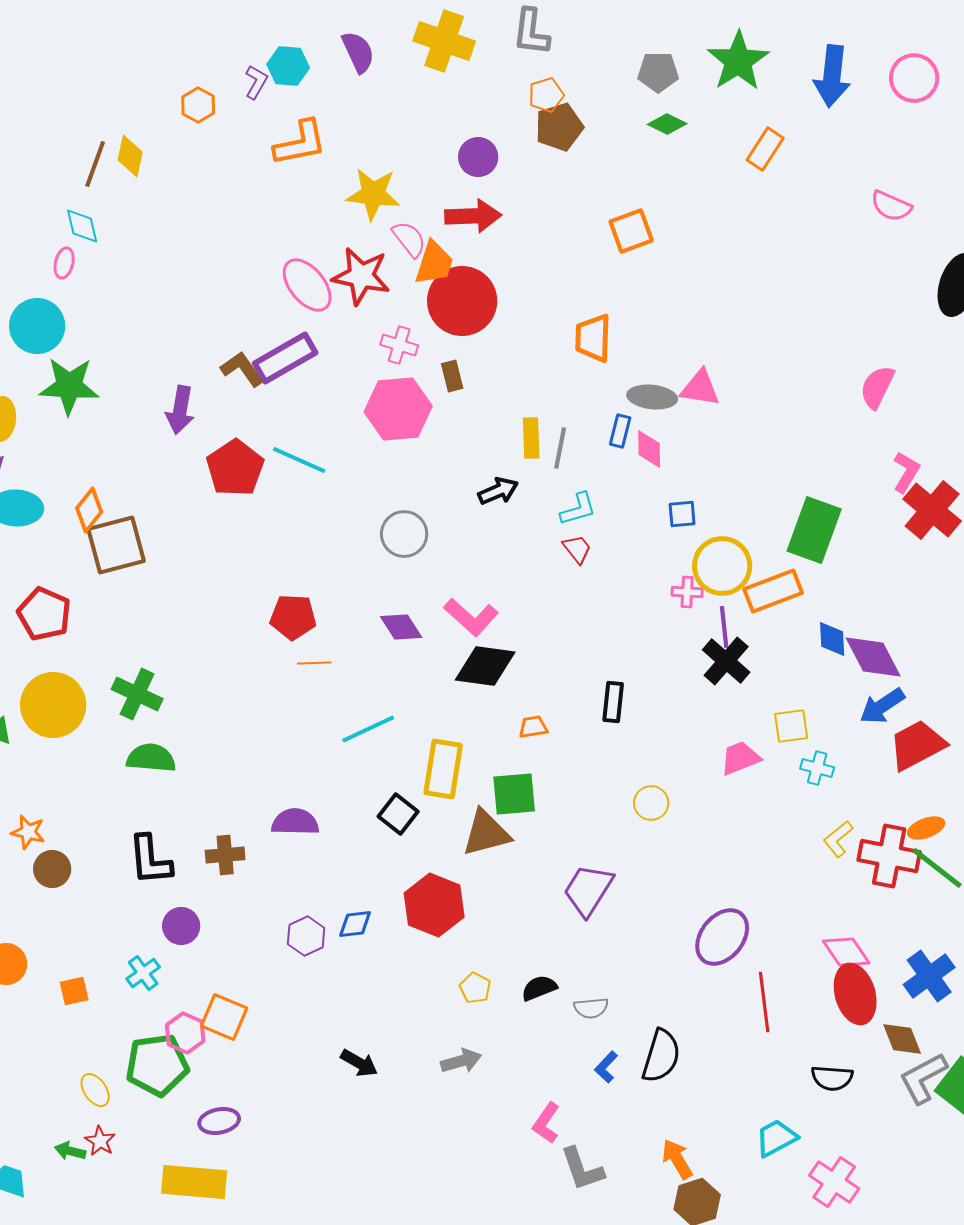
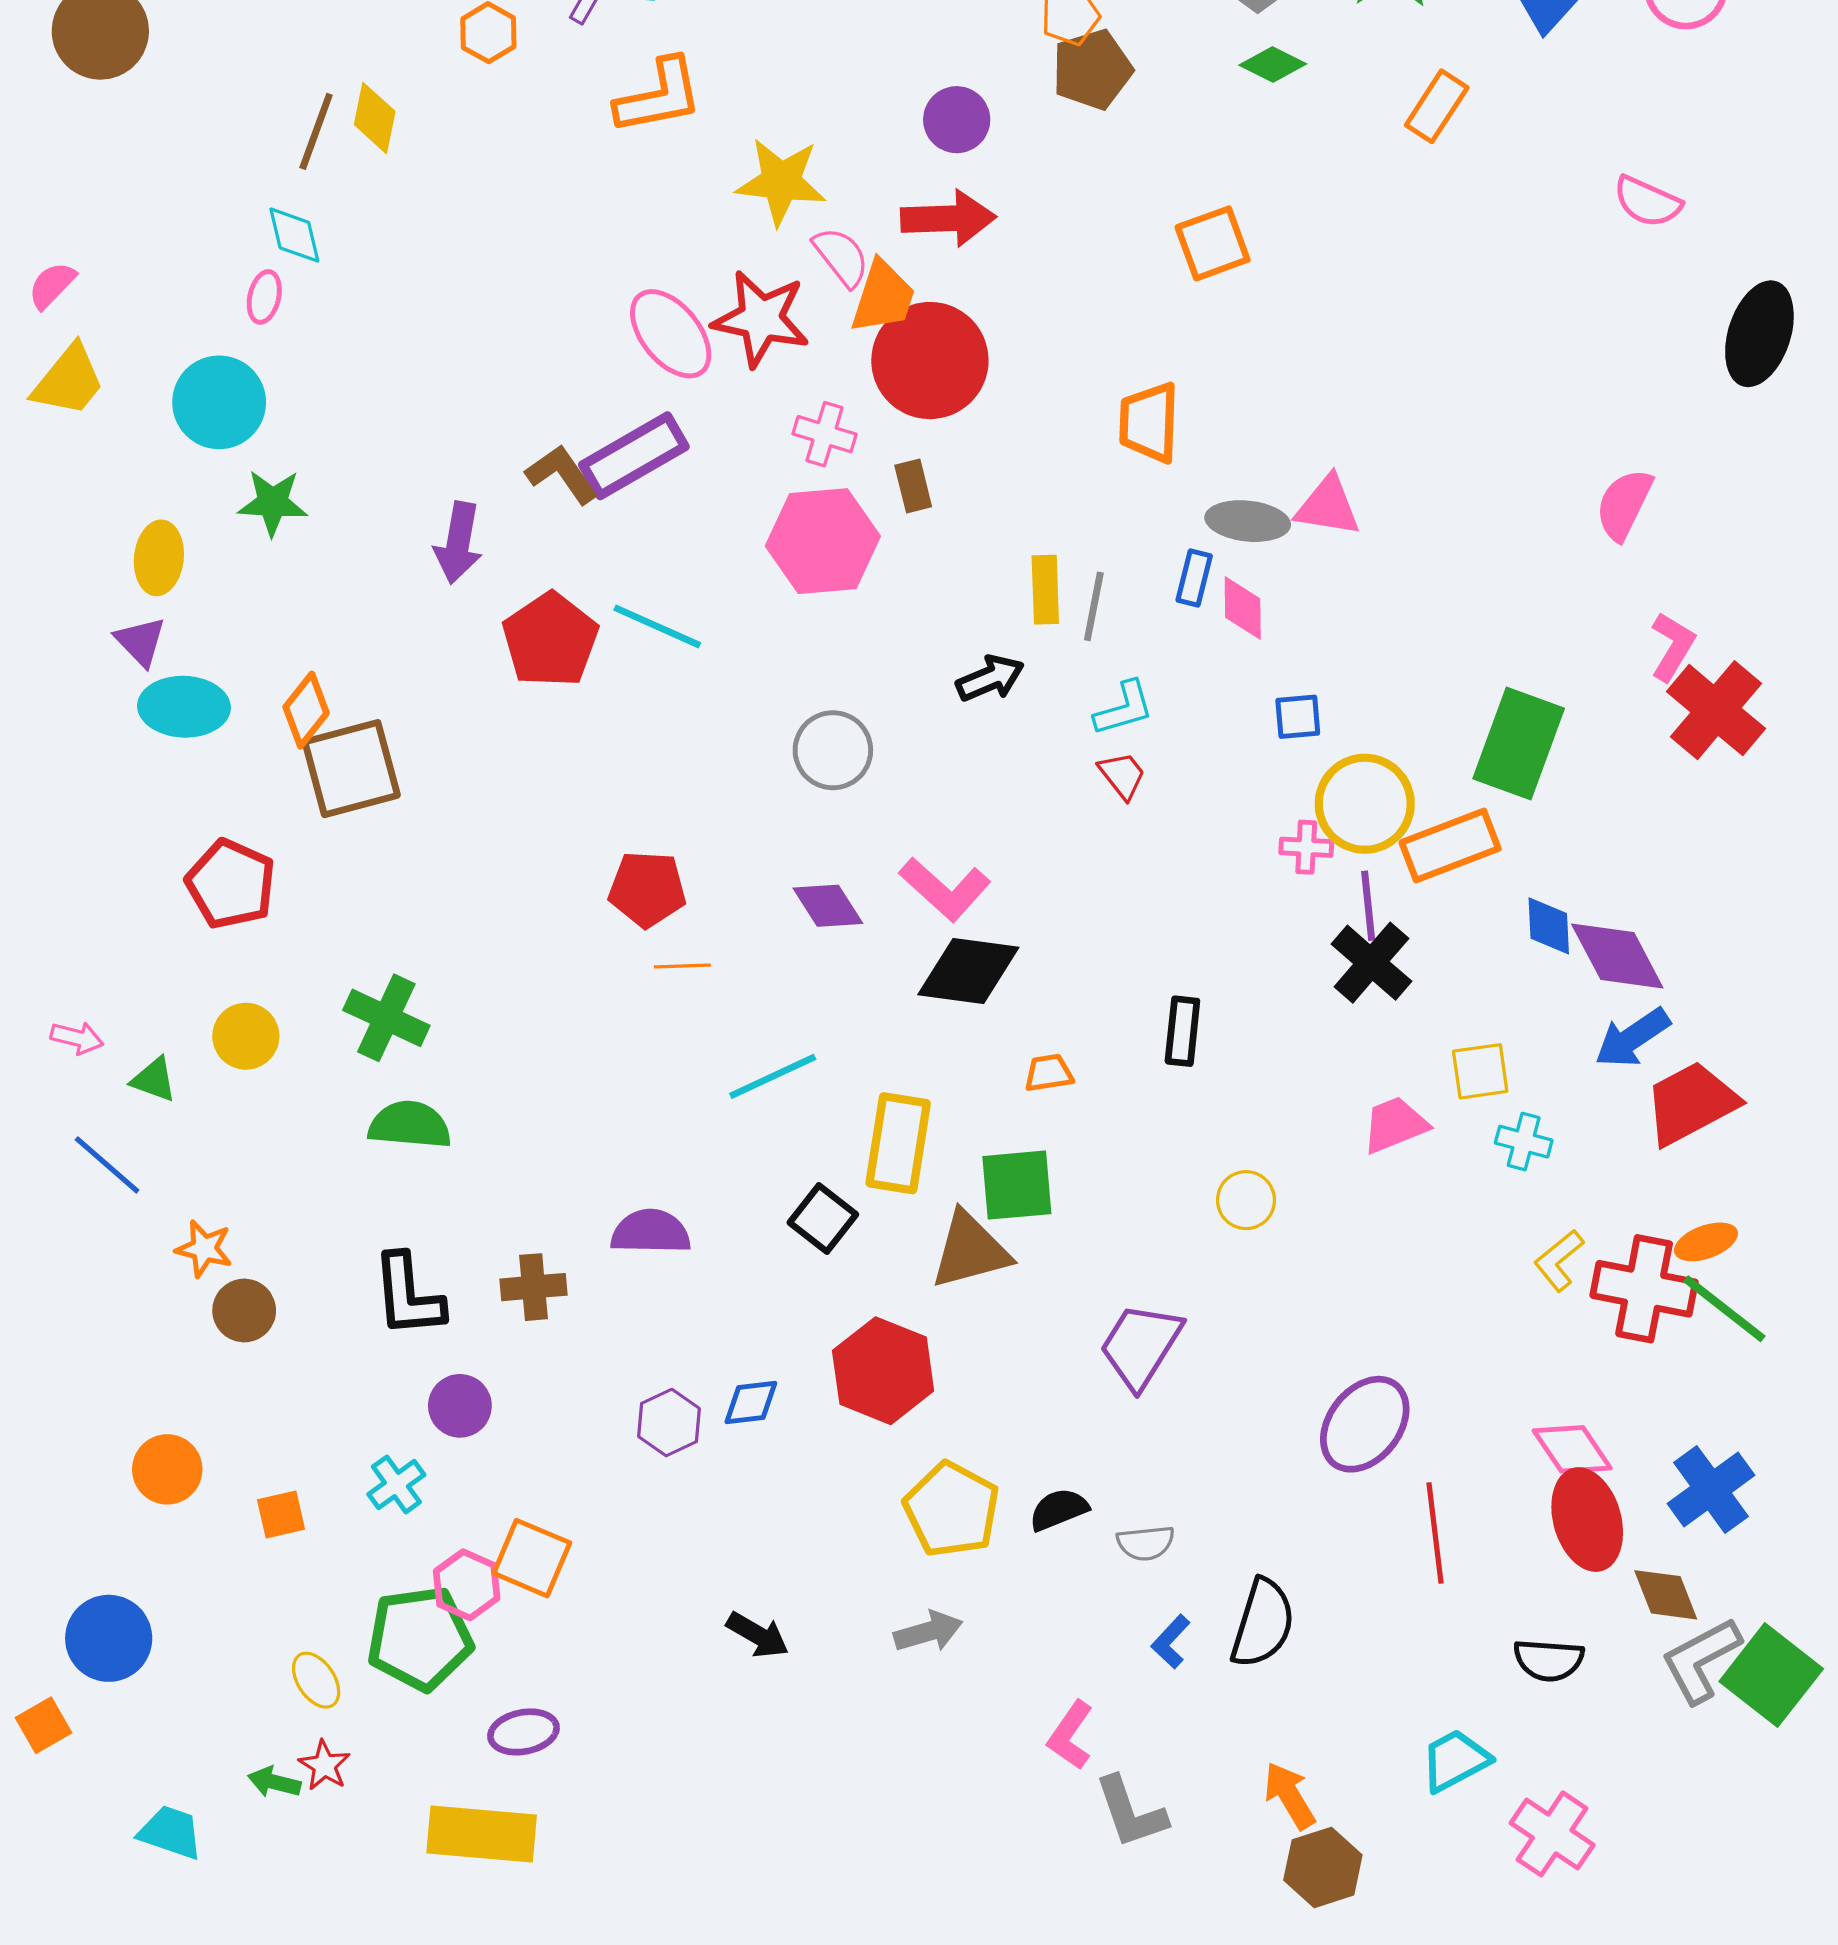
green star: (69, 386) -> (273, 503), size x0.7
yellow circle: (53, 705) -> (246, 1036), size x0.6
yellow pentagon: (475, 988) -> (952, 1510), size x1.8

